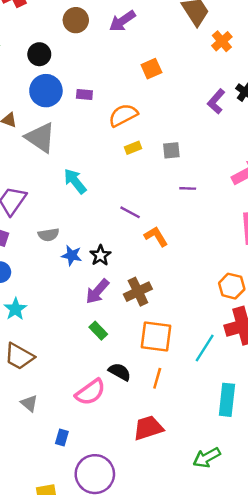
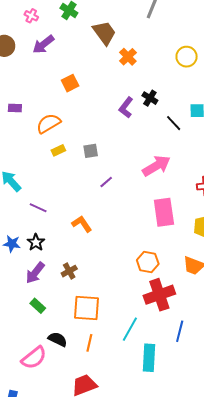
purple line: (188, 188) -> (106, 182), turned -40
purple line: (130, 212) -> (38, 208), moved
brown cross: (138, 292) -> (69, 271), size x0.7
cyan line: (205, 348) -> (130, 329), moved

